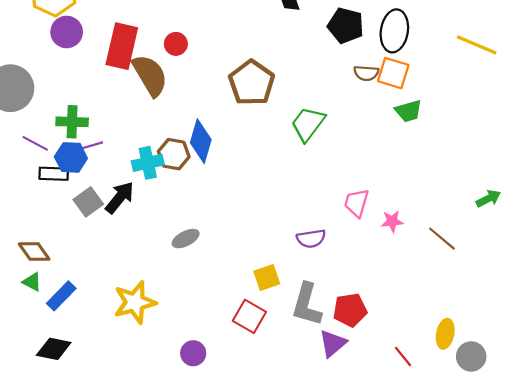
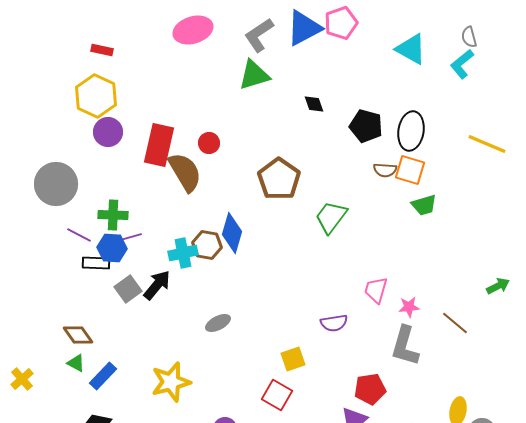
gray L-shape: (307, 305) -> (405, 346), moved

